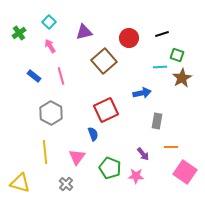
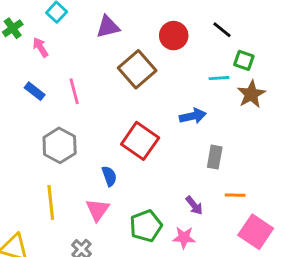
black line: (162, 34) -> (222, 30), turned 56
pink arrow: (50, 46) -> (40, 47), moved
red square: (106, 110) -> (140, 141), turned -30
blue semicircle: (93, 134) -> (109, 176), moved
green pentagon: (110, 168) -> (146, 226), turned 30

